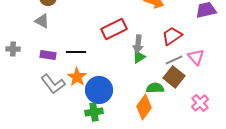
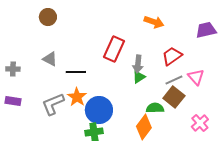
gray triangle: (42, 21) -> (50, 59), moved
red rectangle: (114, 29) -> (114, 49), turned -40
purple rectangle: (48, 55) -> (13, 101), moved
gray L-shape: (53, 84) -> (53, 104), turned 105

